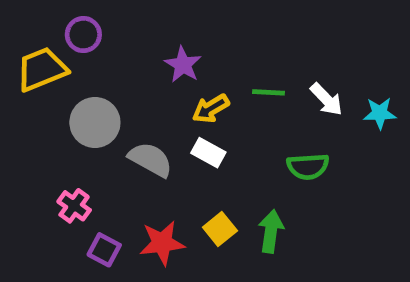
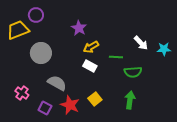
green line: (269, 92) -> (116, 57), moved
gray semicircle: (150, 160) -> (57, 83), moved
pink cross: (74, 206) -> (22, 93), moved
green arrow: (271, 231) -> (130, 100), moved
red star: (162, 243) -> (70, 105), turned 30

